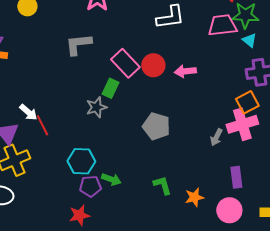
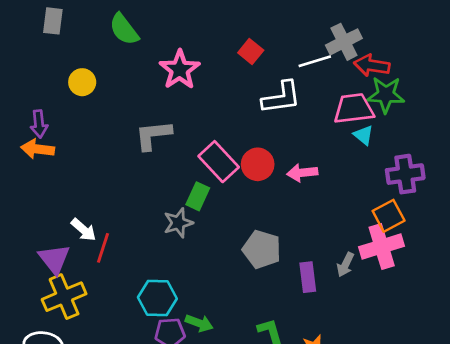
cyan triangle: (249, 40) -> (363, 135), moved
red line: (42, 125) -> (103, 248), turned 45
purple rectangle: (236, 177) -> (308, 277), moved

